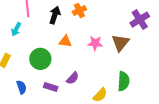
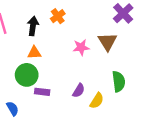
orange triangle: (65, 41) -> (34, 53), moved
purple semicircle: (73, 78) -> (79, 91), moved
purple rectangle: (51, 87) -> (42, 92), moved

